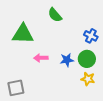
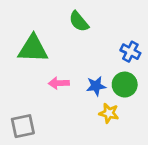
yellow star: (88, 79) -> (109, 113), moved

